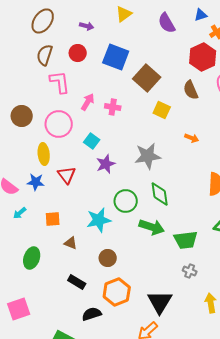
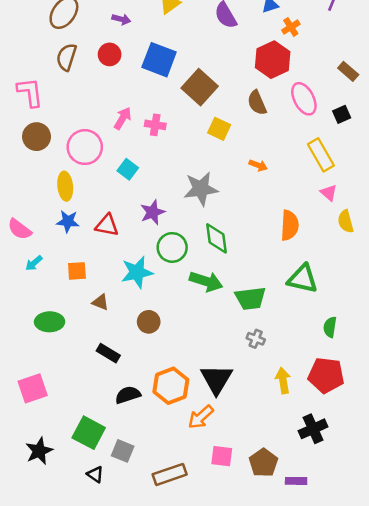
pink L-shape: (60, 82) -> (30, 92), moved
purple star: (106, 164) -> (153, 212), moved
red triangle: (67, 175) -> (107, 225), moved, turned -42
blue star: (36, 182) -> (68, 221), moved
green ellipse: (32, 258) -> (50, 322), turned 70
orange hexagon: (117, 292) -> (171, 386), moved

